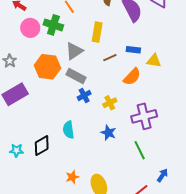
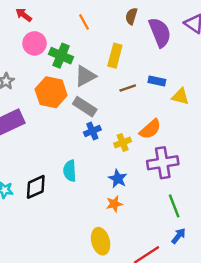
green cross: (53, 25) -> (61, 56), moved
orange semicircle: (132, 77) -> (150, 129), moved
green line: (140, 150) -> (174, 206), moved
orange star: (72, 177) -> (114, 204), moved

